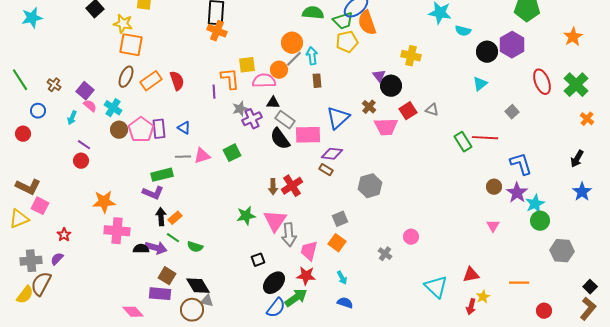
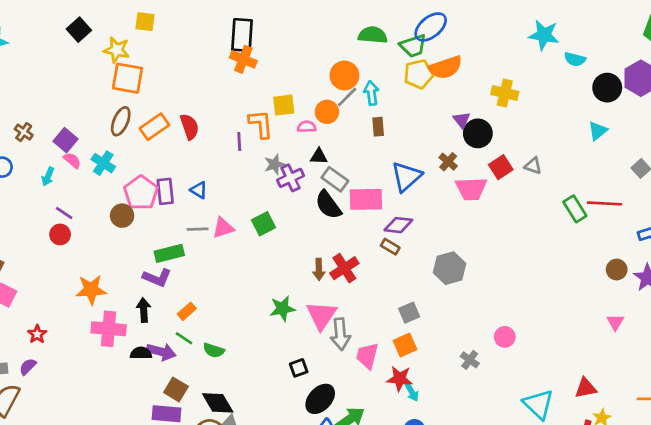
orange semicircle: (367, 23) -> (445, 67), moved, turned -90
pink semicircle: (264, 81) -> (307, 127), size x0.6
brown circle: (119, 130) -> (122, 216), moved
black arrow: (161, 217) -> (144, 310), moved
orange square: (337, 243) -> (405, 345), turned 30
red star: (306, 276) -> (400, 379), moved

